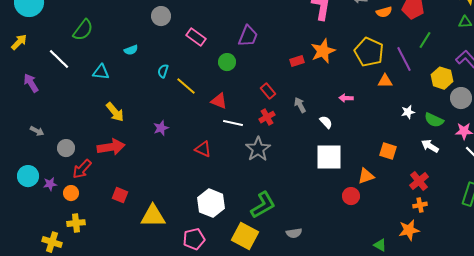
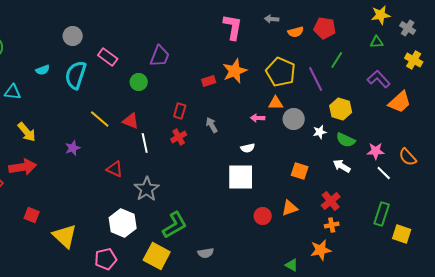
cyan semicircle: (163, 71) -> (76, 75), moved, size x2.0
yellow hexagon: (442, 78) -> (341, 109), moved
orange triangle: (385, 81) -> (276, 103), moved
yellow line: (186, 86) -> (100, 119), moved
red rectangle: (268, 91) -> (180, 111), turned 56
gray circle: (461, 98) -> (294, 119), moved
white semicircle: (326, 122) -> (248, 148), moved, turned 120
white line: (233, 123) -> (145, 143), turned 66
gray star: (258, 149) -> (147, 189), moved
orange triangle: (366, 176) -> (290, 208), moved
yellow triangle: (153, 216) -> (65, 236), turned 44

